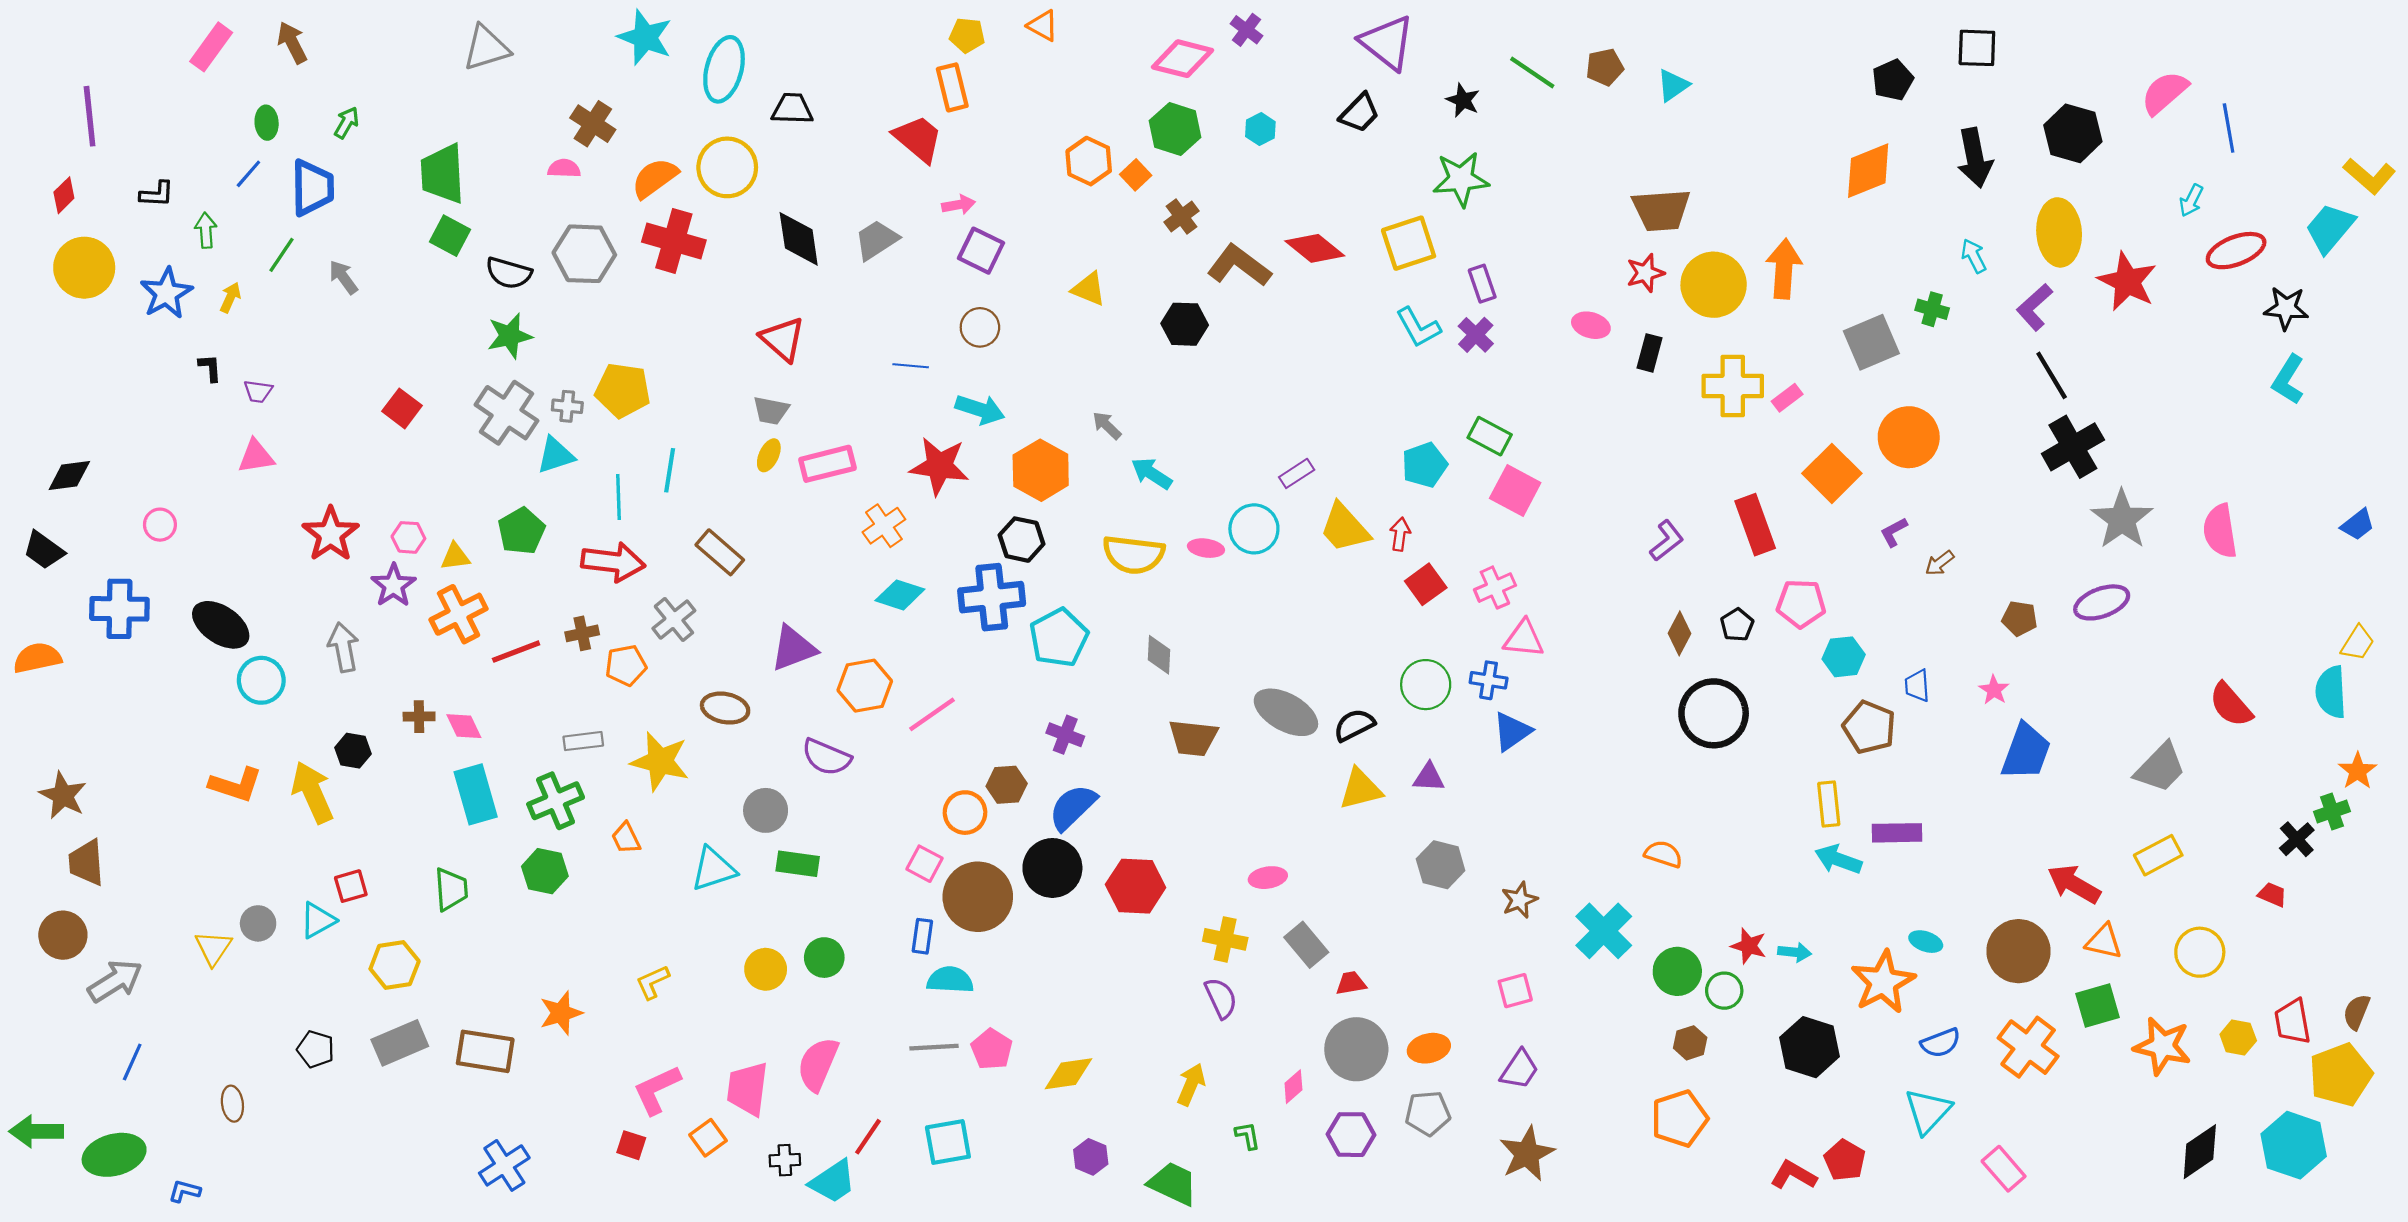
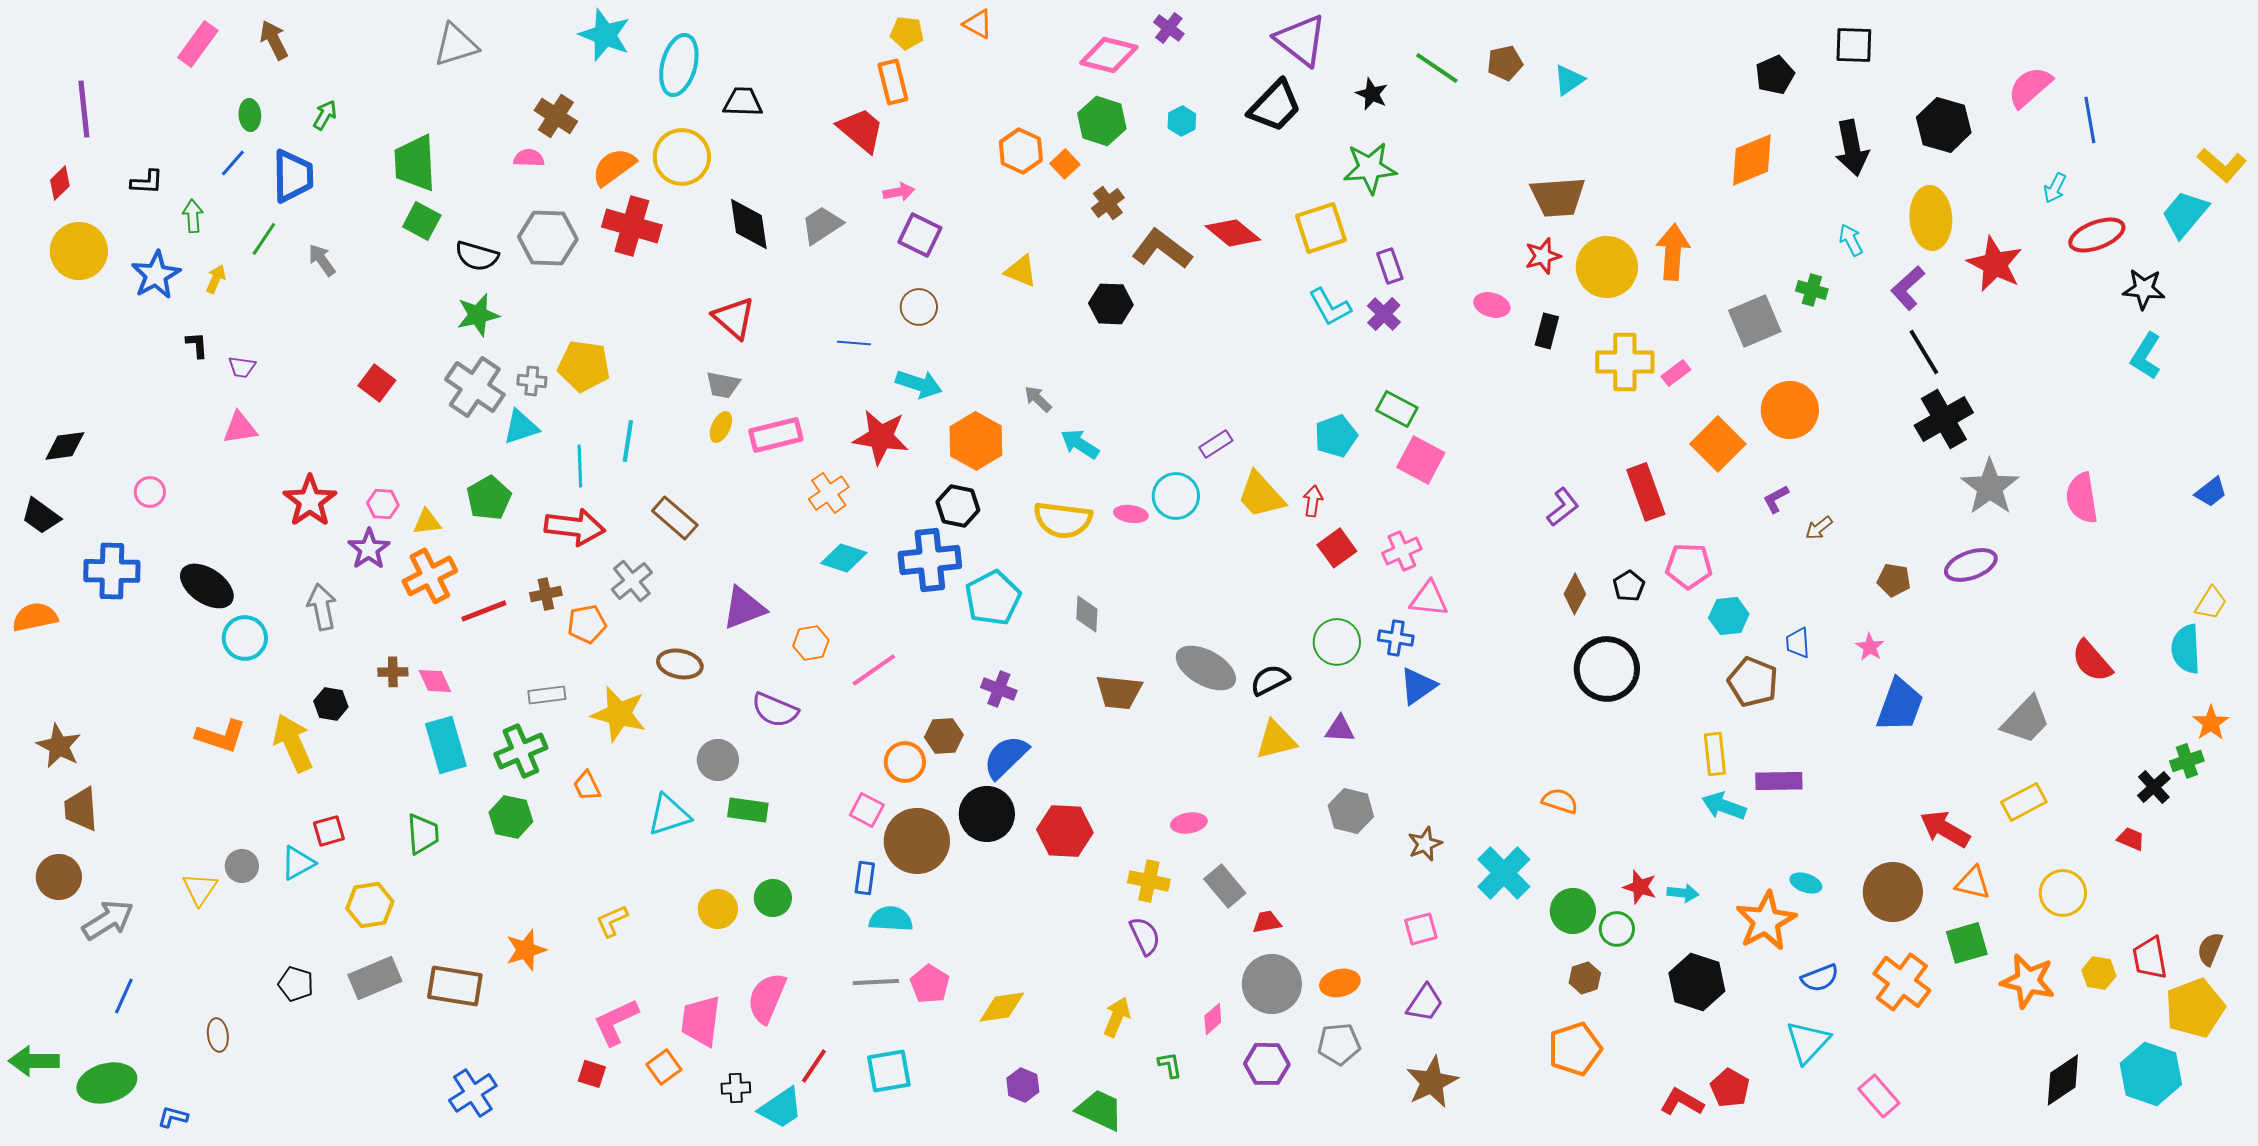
black trapezoid: (1360, 113) -> (1275, 106), size x1.4
orange hexagon: (865, 686) -> (811, 643), size x0.7

